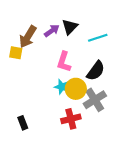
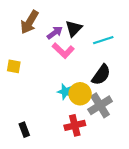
brown arrow: (28, 37) -> (29, 22), moved
yellow square: (16, 53) -> (14, 66), moved
pink L-shape: (64, 62) -> (63, 51), moved, turned -65

